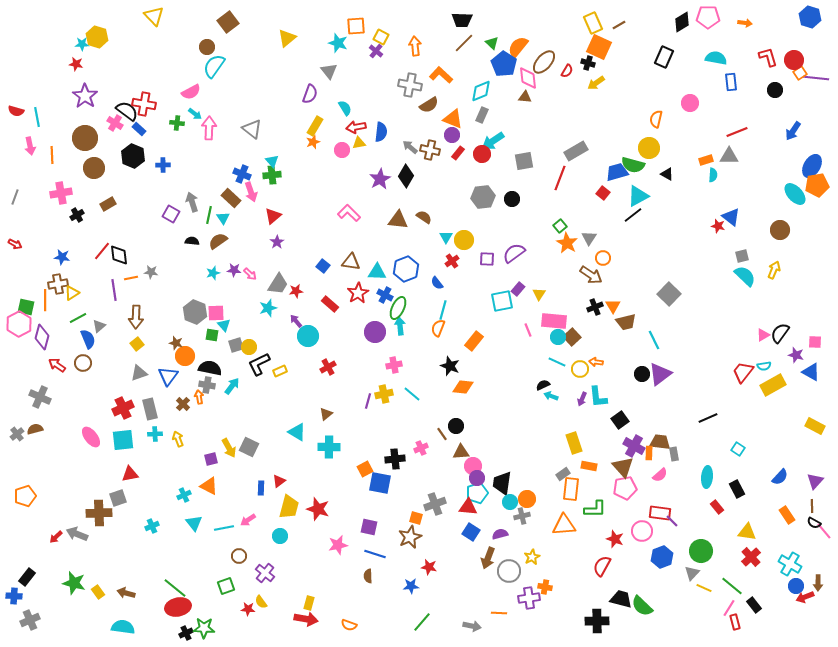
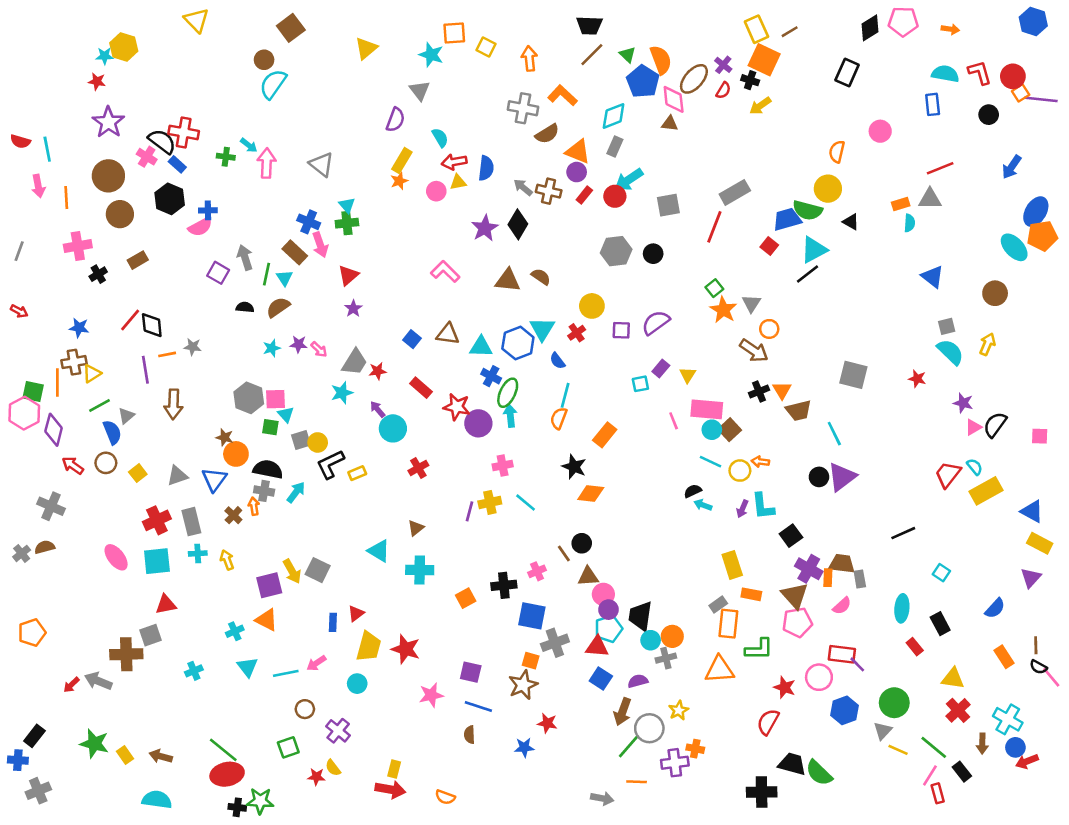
orange semicircle: (518, 47) -> (661, 60), turned 120
purple cross: (376, 51) -> (723, 65), moved
cyan semicircle: (716, 58) -> (945, 74), moved
pink semicircle: (191, 92) -> (200, 227), moved
red star: (718, 226) -> (917, 379), moved
cyan triangle: (446, 237) -> (542, 329), moved, size x1.5
red star: (358, 293) -> (457, 407), moved, turned -30
gray square: (669, 294) -> (853, 375), turned -30
cyan square: (502, 301) -> (640, 384), size x0.6
yellow square: (137, 344) -> (138, 473), moved
purple star: (796, 355) -> (963, 403), moved
cyan semicircle: (764, 366) -> (975, 467), turned -120
blue triangle: (811, 372) -> (1032, 511), moved
purple square: (211, 459) -> (269, 585), size x1.5
purple triangle: (815, 481) -> (1031, 578), moved
blue square: (380, 483) -> (532, 616), moved
brown arrow: (818, 583) -> (982, 744), moved
green line: (422, 622) -> (629, 746), moved
black cross: (186, 633) -> (237, 807), turned 32

